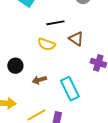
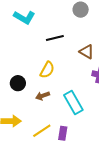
brown triangle: (76, 39) -> (87, 52), moved
yellow semicircle: (47, 44) -> (47, 70), moved, turned -78

